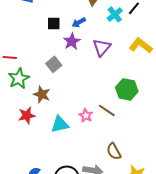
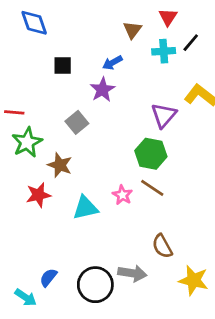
cyan cross: (115, 14) -> (164, 51), turned 35
black square: (54, 23) -> (63, 65), moved
purple triangle: (102, 47) -> (164, 115), moved
green hexagon: (127, 89) -> (151, 154), moved

